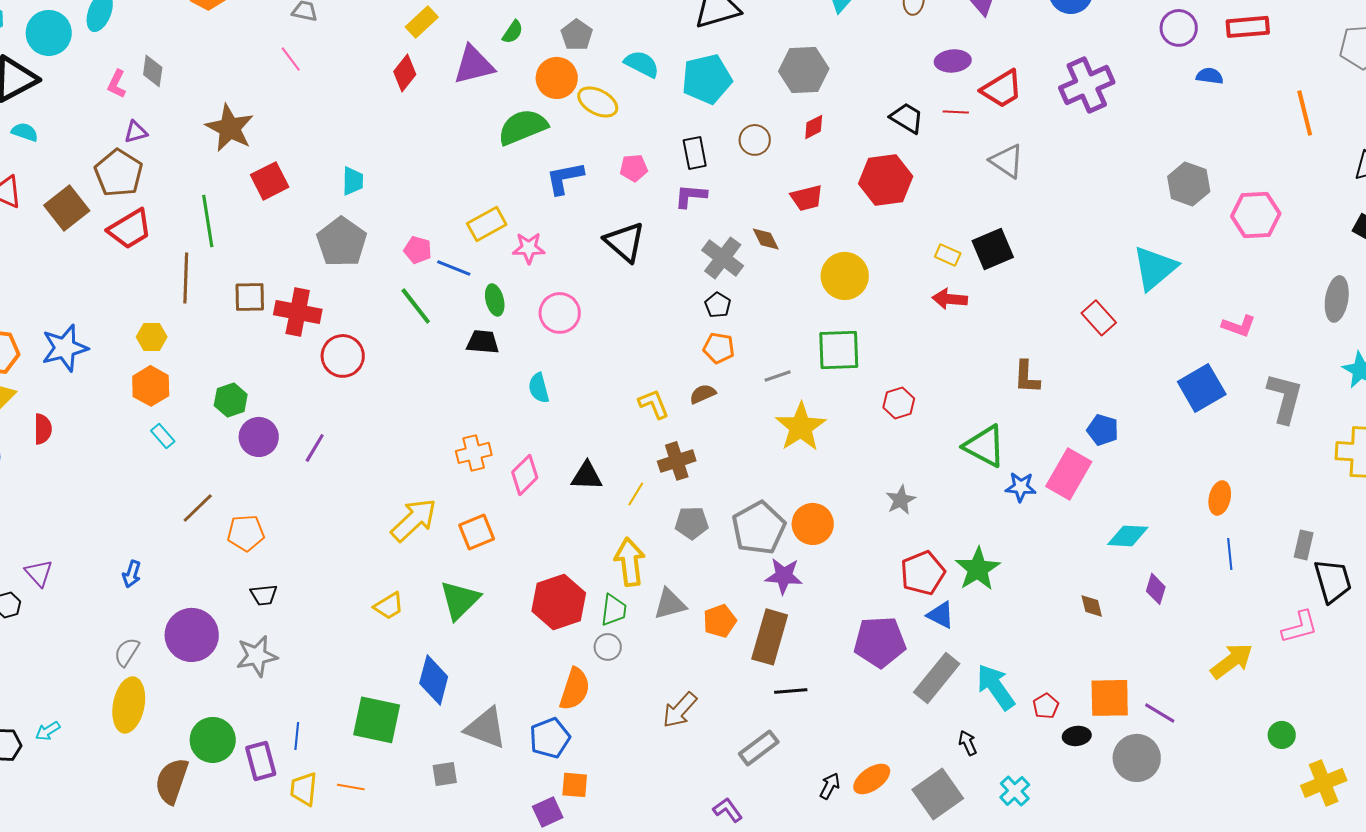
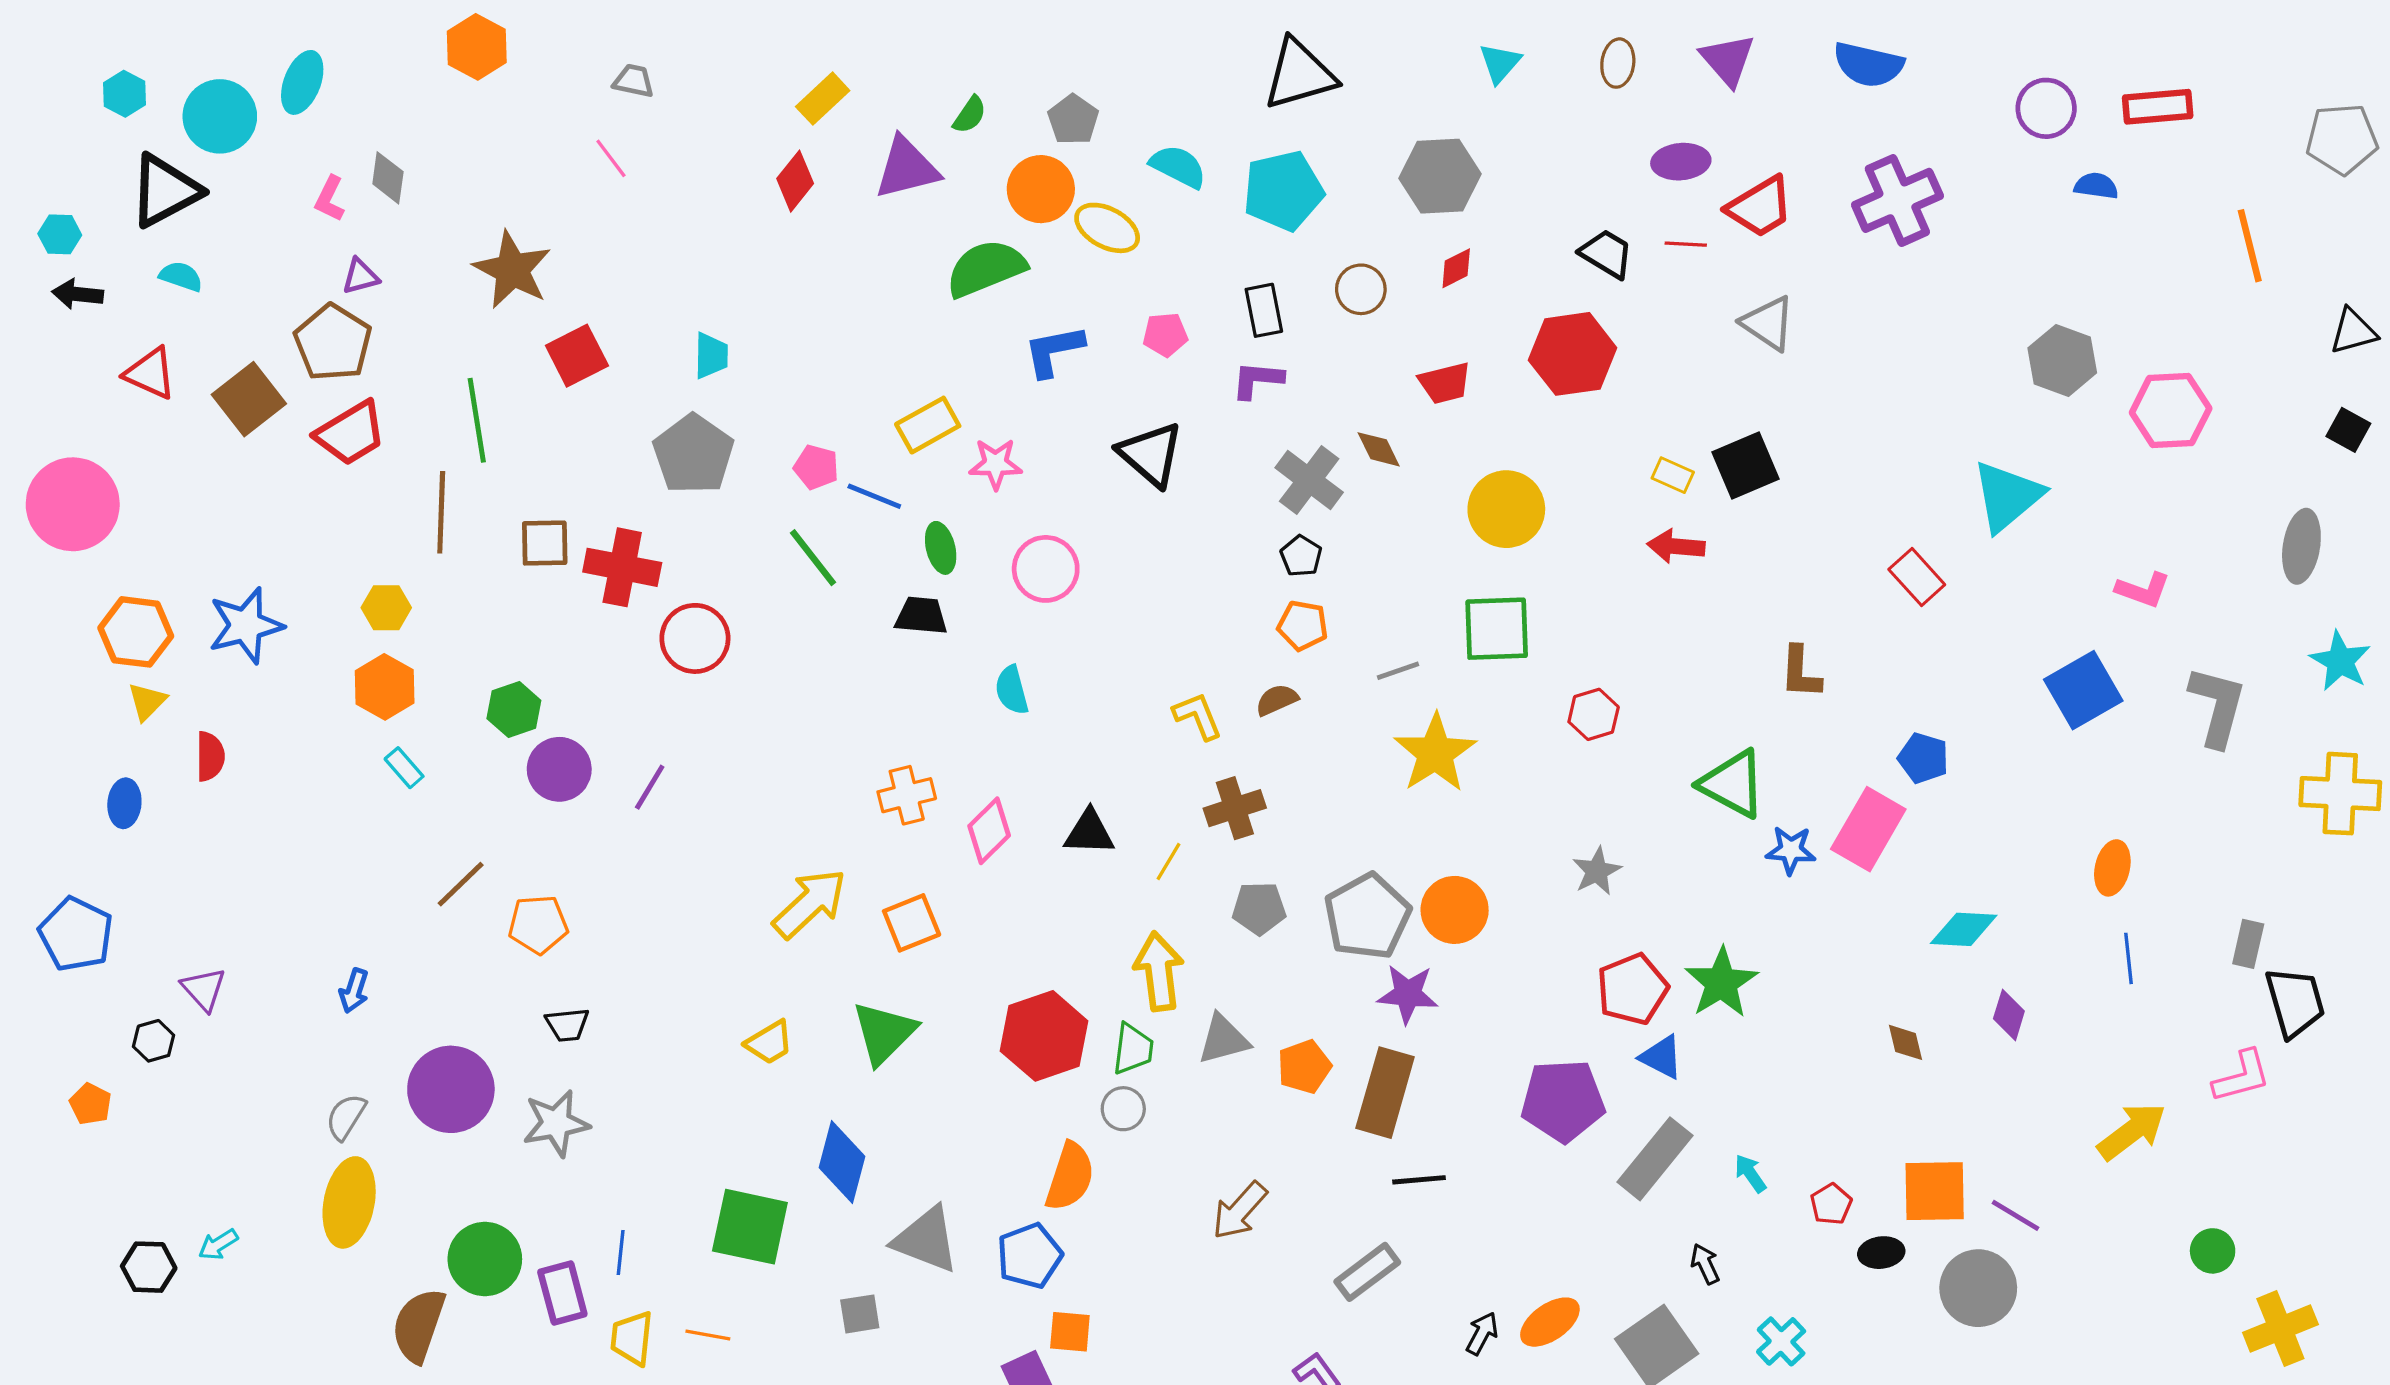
cyan arrow: (996, 687) -> (1750, 1173), size x0.5

